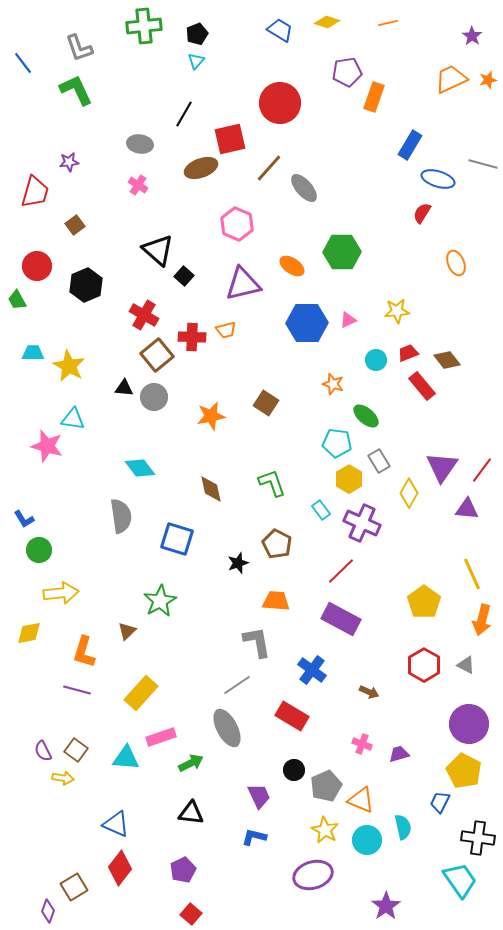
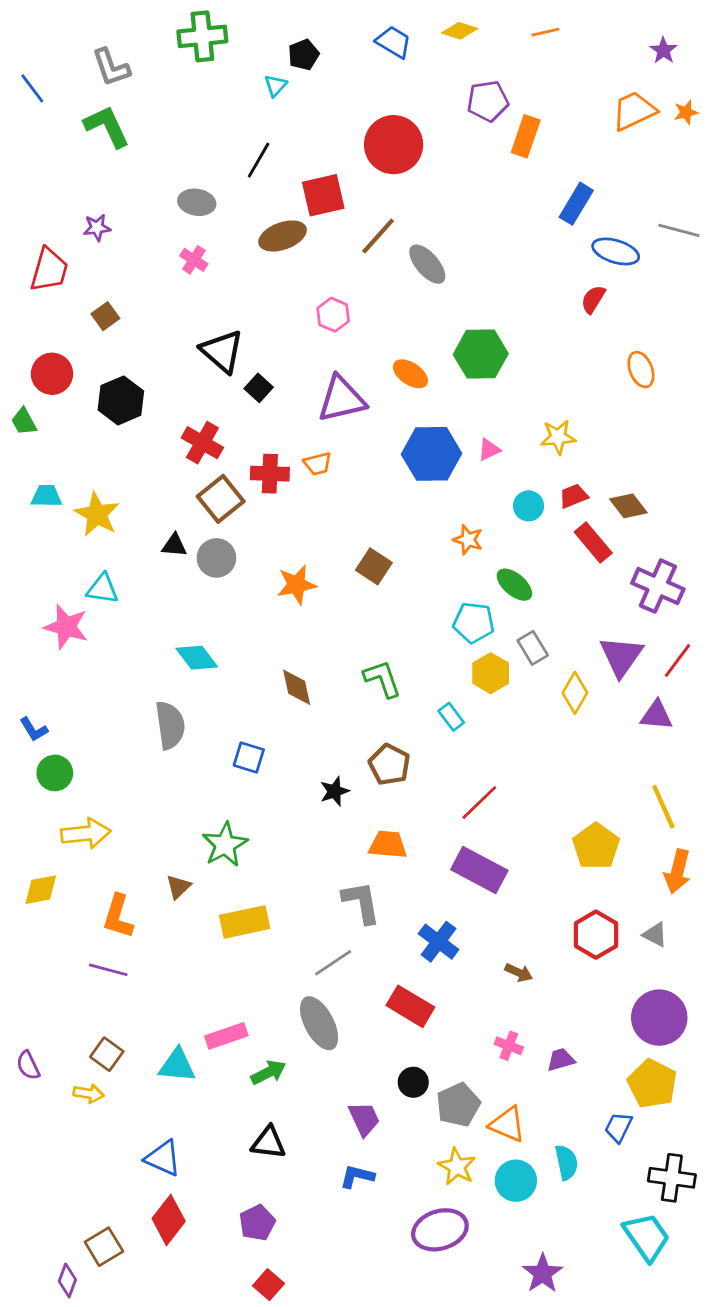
black pentagon: (197, 34) -> (304, 55), moved
pink hexagon: (237, 224) -> (333, 315), size x0.7
purple cross: (362, 523) -> (658, 586), moved
blue square: (177, 539) -> (249, 758), size x0.7
yellow rectangle: (141, 693) -> (245, 922), moved, turned 36
purple semicircle: (43, 751) -> (28, 1065), moved

